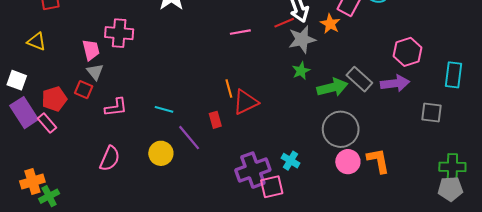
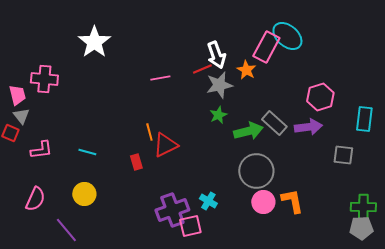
purple line: (189, 138) -> (66, 230), moved

